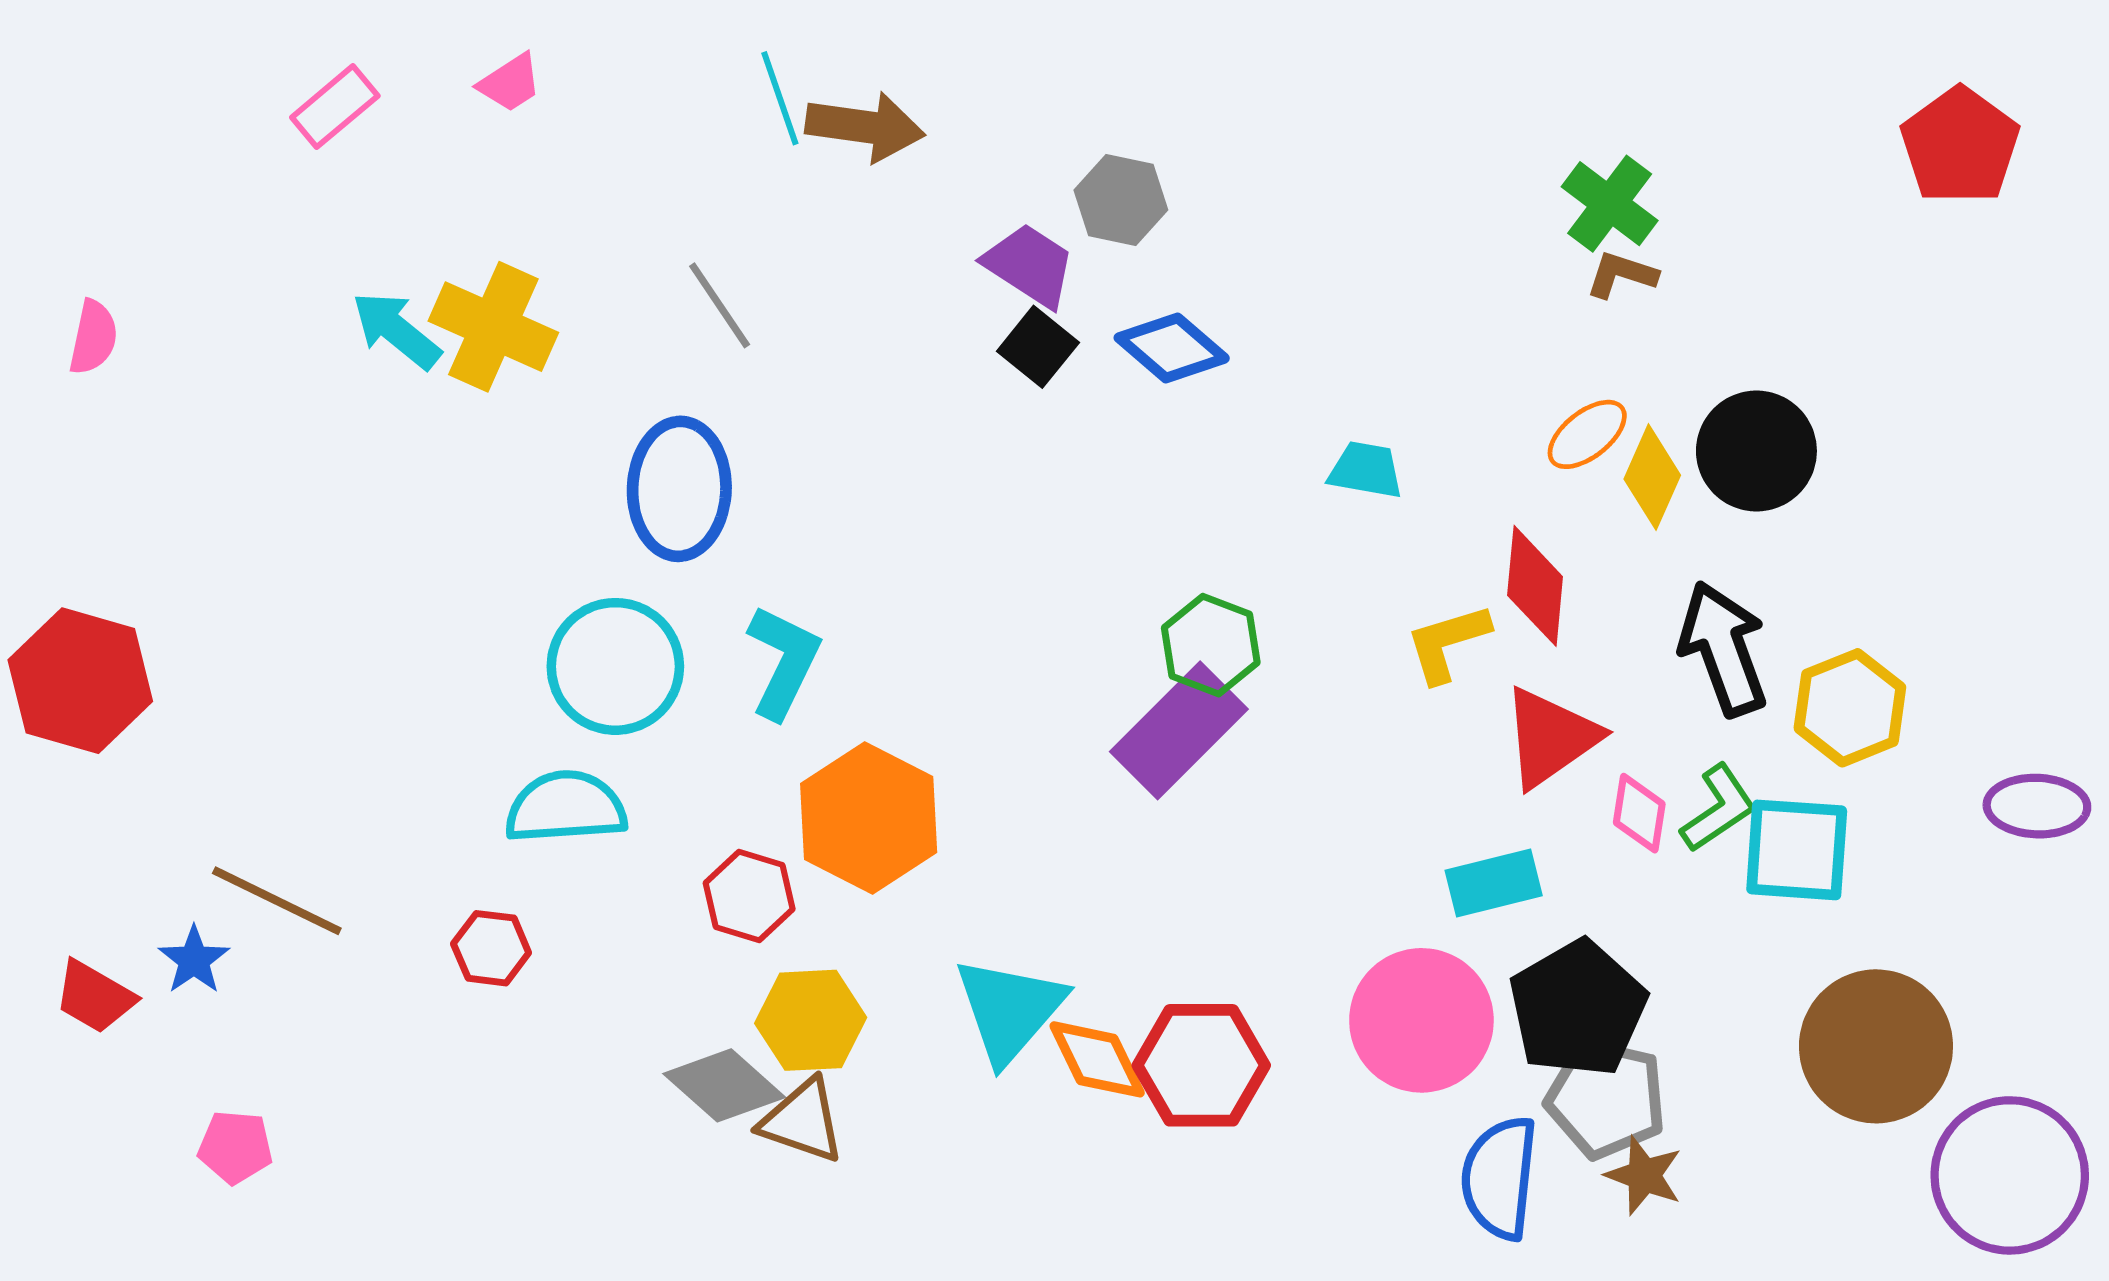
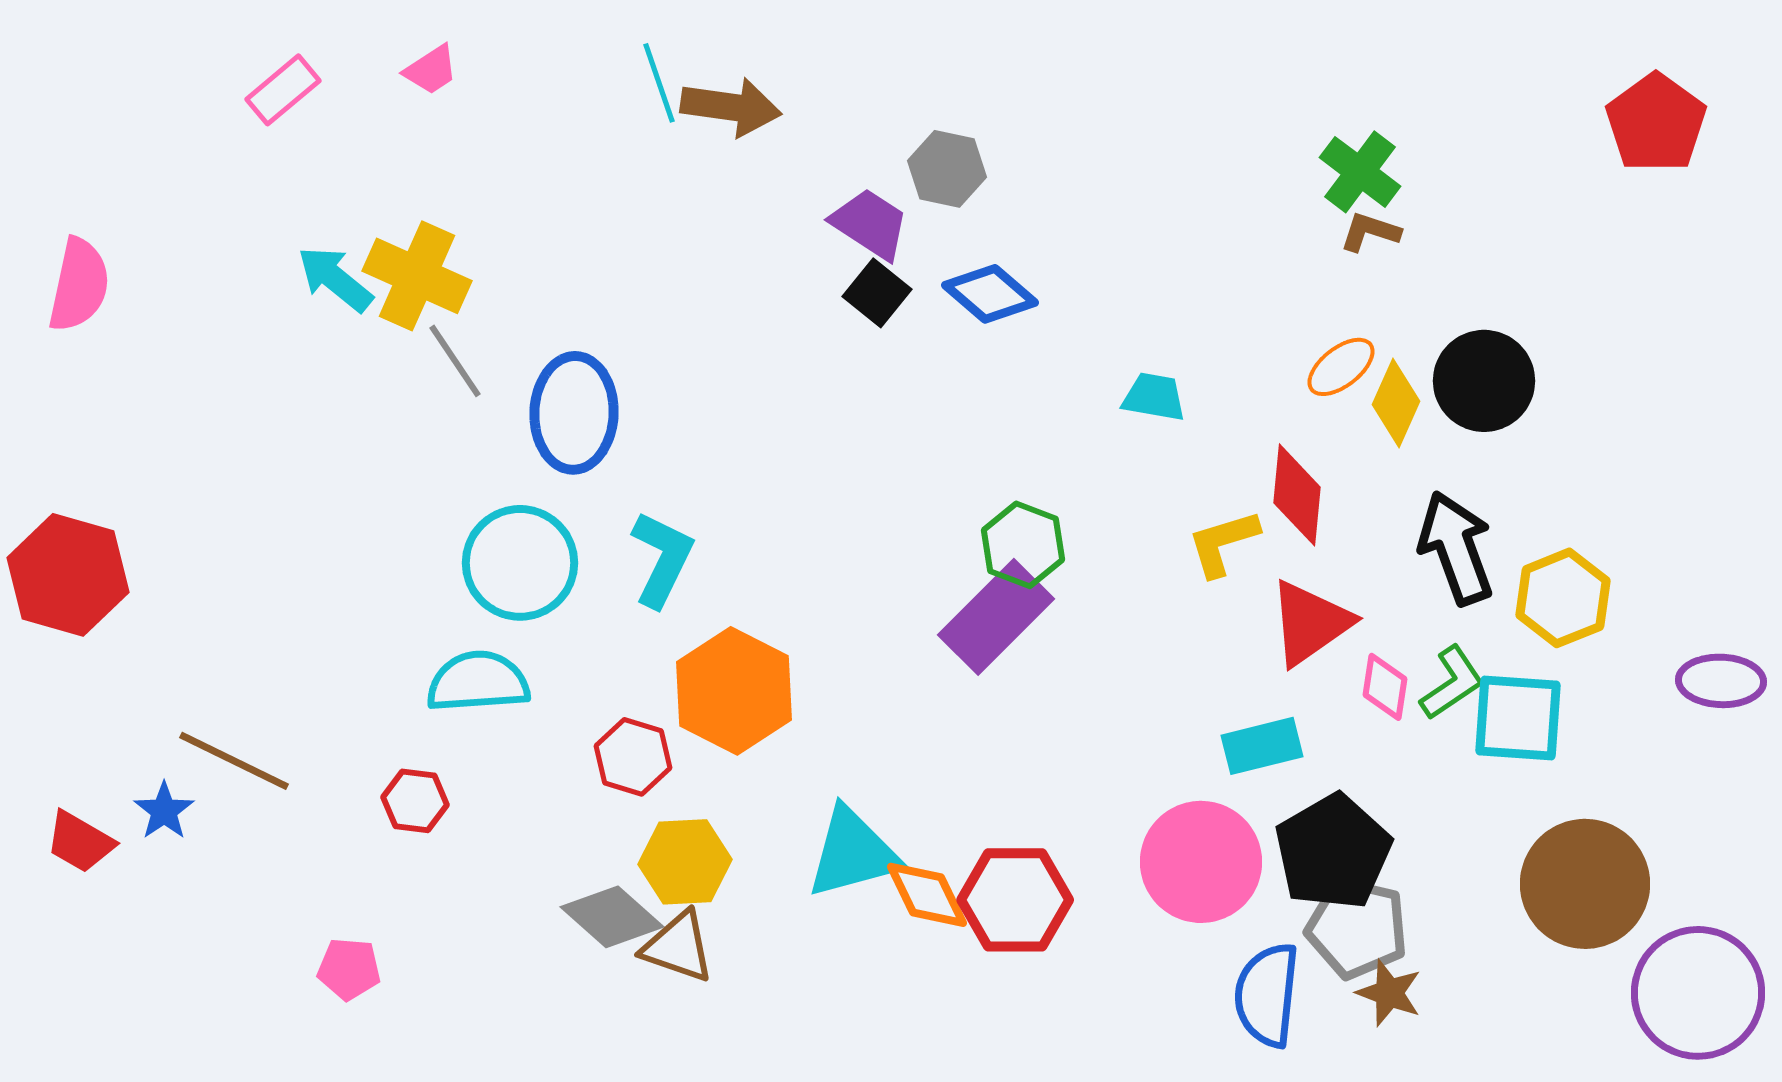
gray line: (720, 305) -> (455, 361), moved
pink semicircle: (93, 337) -> (79, 285), size x1.5
cyan triangle: (1010, 1010) -> (853, 853), turned 34
pink pentagon: (235, 1147) -> (349, 969), moved

